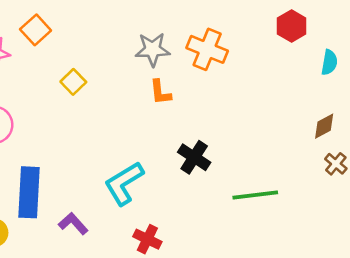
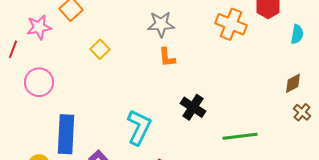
orange cross: (207, 49) -> (231, 24), moved
cyan L-shape: (124, 183) -> (139, 127), turned 147

